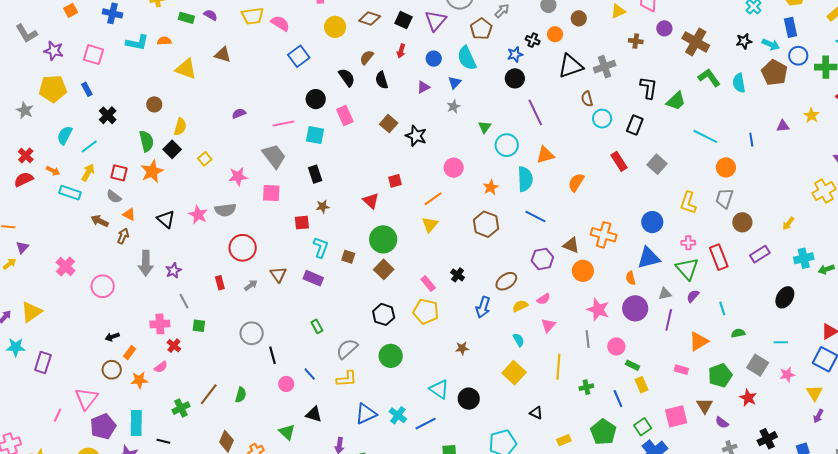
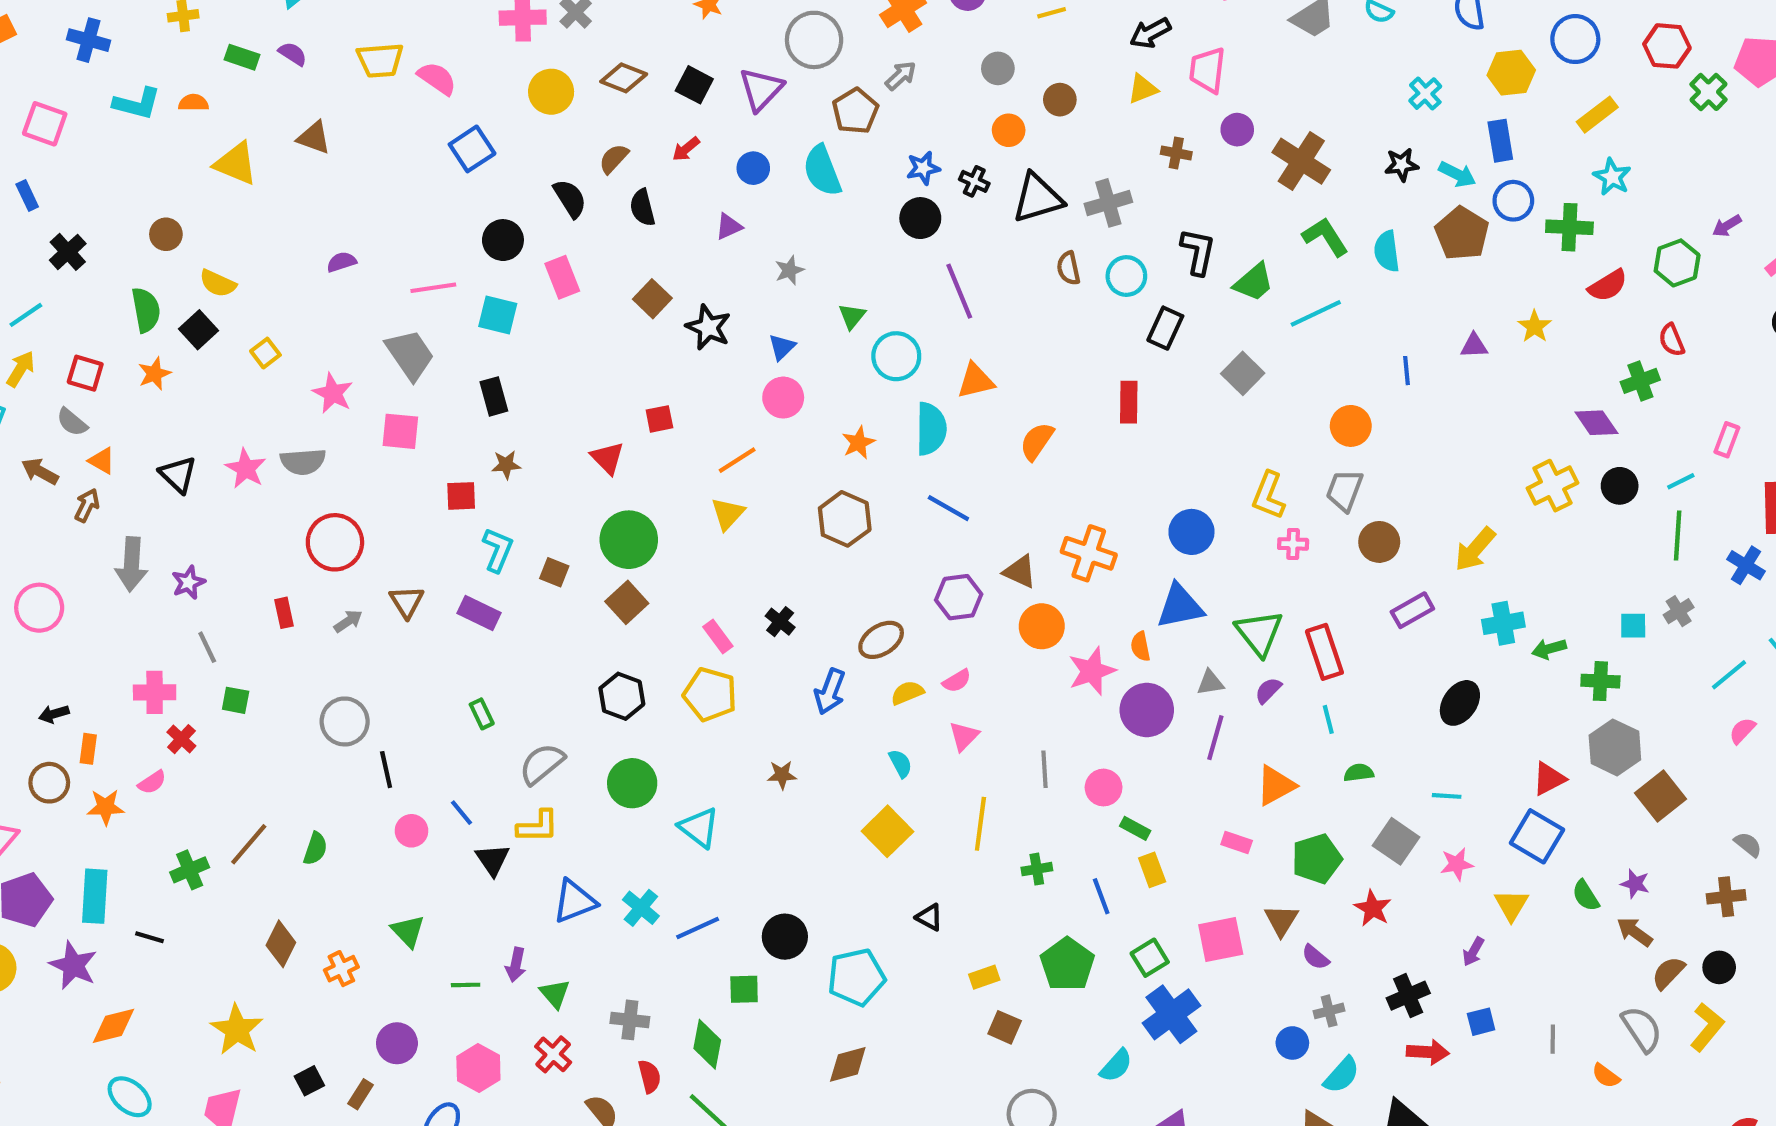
black cross: (533, 40) -> (974, 181), moved
red arrow: (401, 51) -> (686, 149), turned 32
blue triangle: (455, 83) -> (782, 347), moved
cyan circle: (602, 119) -> (1126, 276), moved
yellow semicircle: (180, 127) -> (218, 283), turned 96
cyan line: (705, 136) -> (1316, 313), moved, turned -55
red rectangle: (619, 161) -> (1129, 402), turned 30
gray square: (657, 164) -> (1243, 373), moved
orange star: (152, 171) -> (154, 374), size x0.7
pink star: (238, 176) -> (333, 393), turned 30
yellow arrow: (788, 223) -> (1475, 549), size x1.6
pink cross: (688, 243) -> (1293, 544), moved
red rectangle: (719, 257) -> (1324, 652), moved
pink star: (598, 310) -> (1092, 671), moved, turned 30
orange rectangle: (130, 353) -> (88, 749), turned -32
cyan triangle: (439, 389) -> (699, 828), moved
black circle: (469, 399) -> (785, 937), moved
black triangle: (314, 414) -> (493, 860), moved, turned 36
purple arrow: (818, 416) -> (1473, 952), moved

